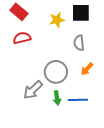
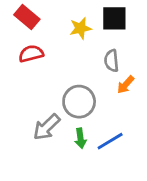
orange arrow: (87, 69) -> (126, 85), moved
blue line: (78, 100) -> (110, 141), turned -30

